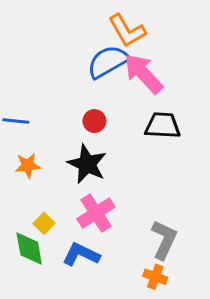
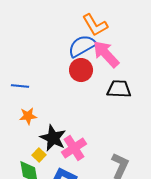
red circle: (94, 121) -> (81, 70), moved, size x1.5
black star: (87, 164) -> (53, 138), moved

